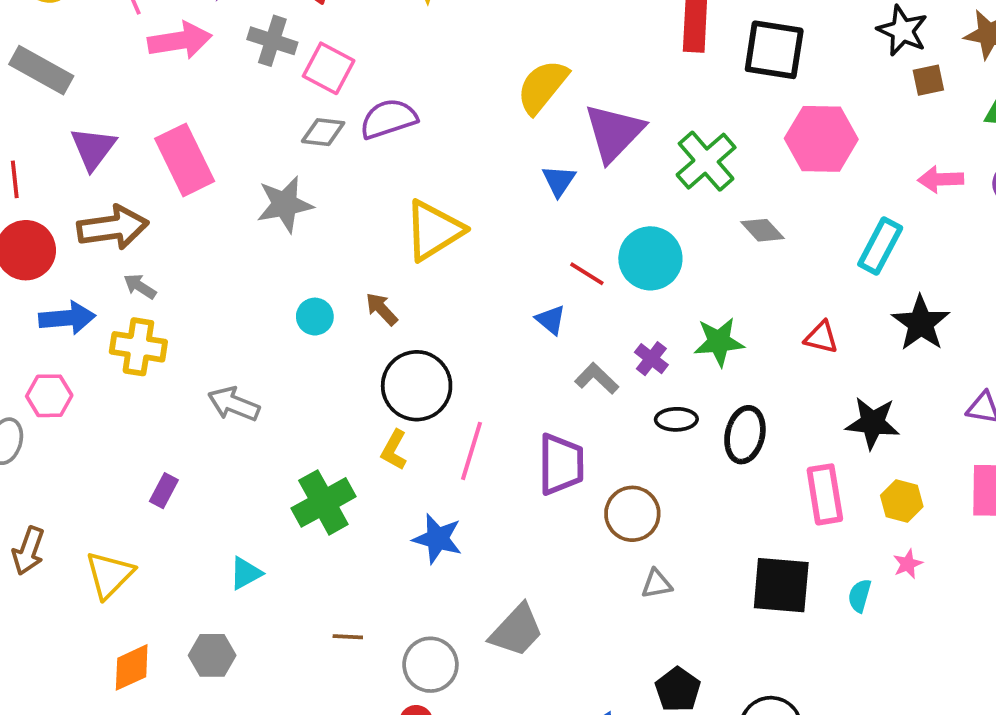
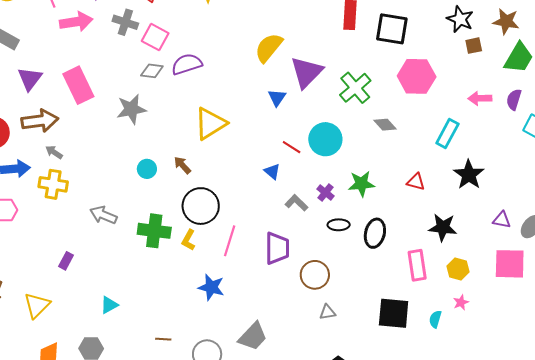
green cross: (323, 502) -> (154, 231), moved, turned 36

